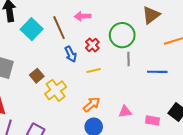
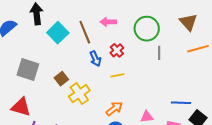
brown triangle: (151, 15) -> (188, 22), moved, turned -36
green circle: (122, 35) -> (147, 29), moved
gray line: (128, 59) -> (159, 53), moved
blue line: (157, 72) -> (181, 103), moved

